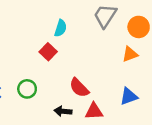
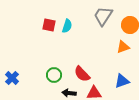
red square: (48, 52) -> (49, 25), moved, turned -32
green circle: (27, 89) -> (54, 75), moved

